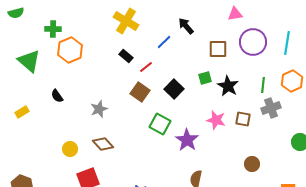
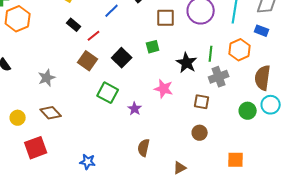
black star: (228, 86) -> (187, 63), moved
brown square: (243, 119) -> (202, 102), moved
purple star: (187, 140) -> (135, 109), size x0.6

